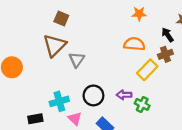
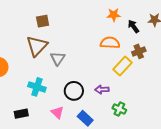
brown square: (61, 18) -> (43, 21), turned -32
black arrow: (168, 35) -> (133, 26), moved
cyan cross: (59, 101) -> (37, 87), moved, turned 36
green cross: (142, 104) -> (119, 109), moved

